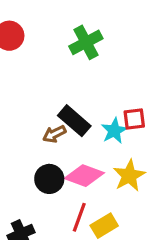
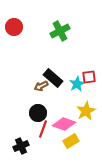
pink diamond: (84, 176) -> (64, 124), moved
red line: (79, 217) -> (43, 129), moved

